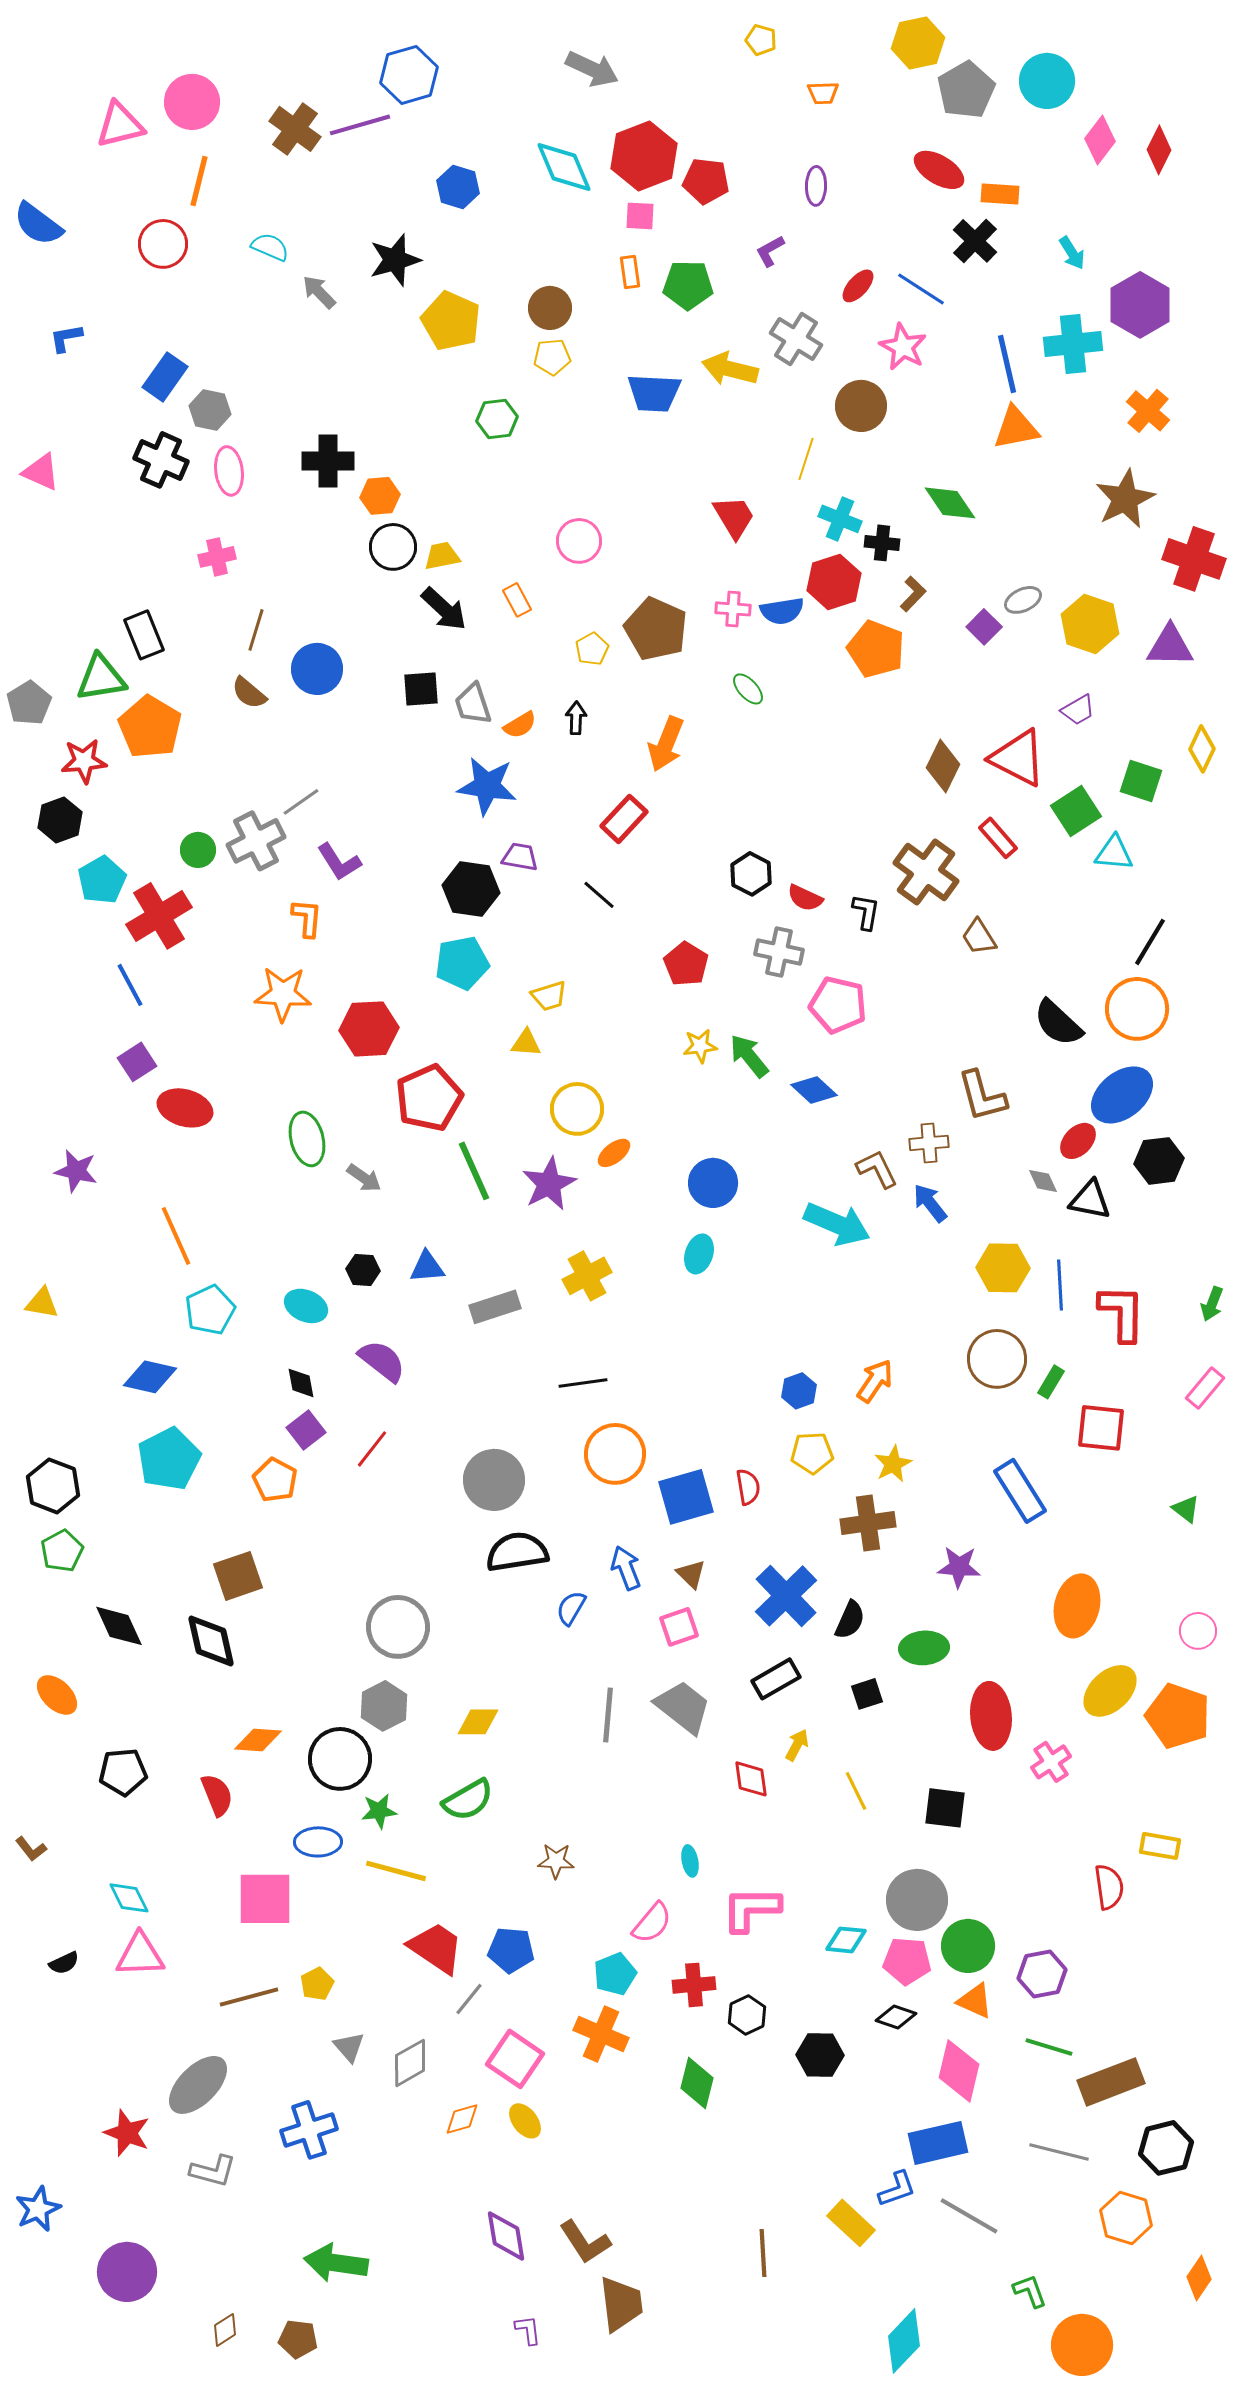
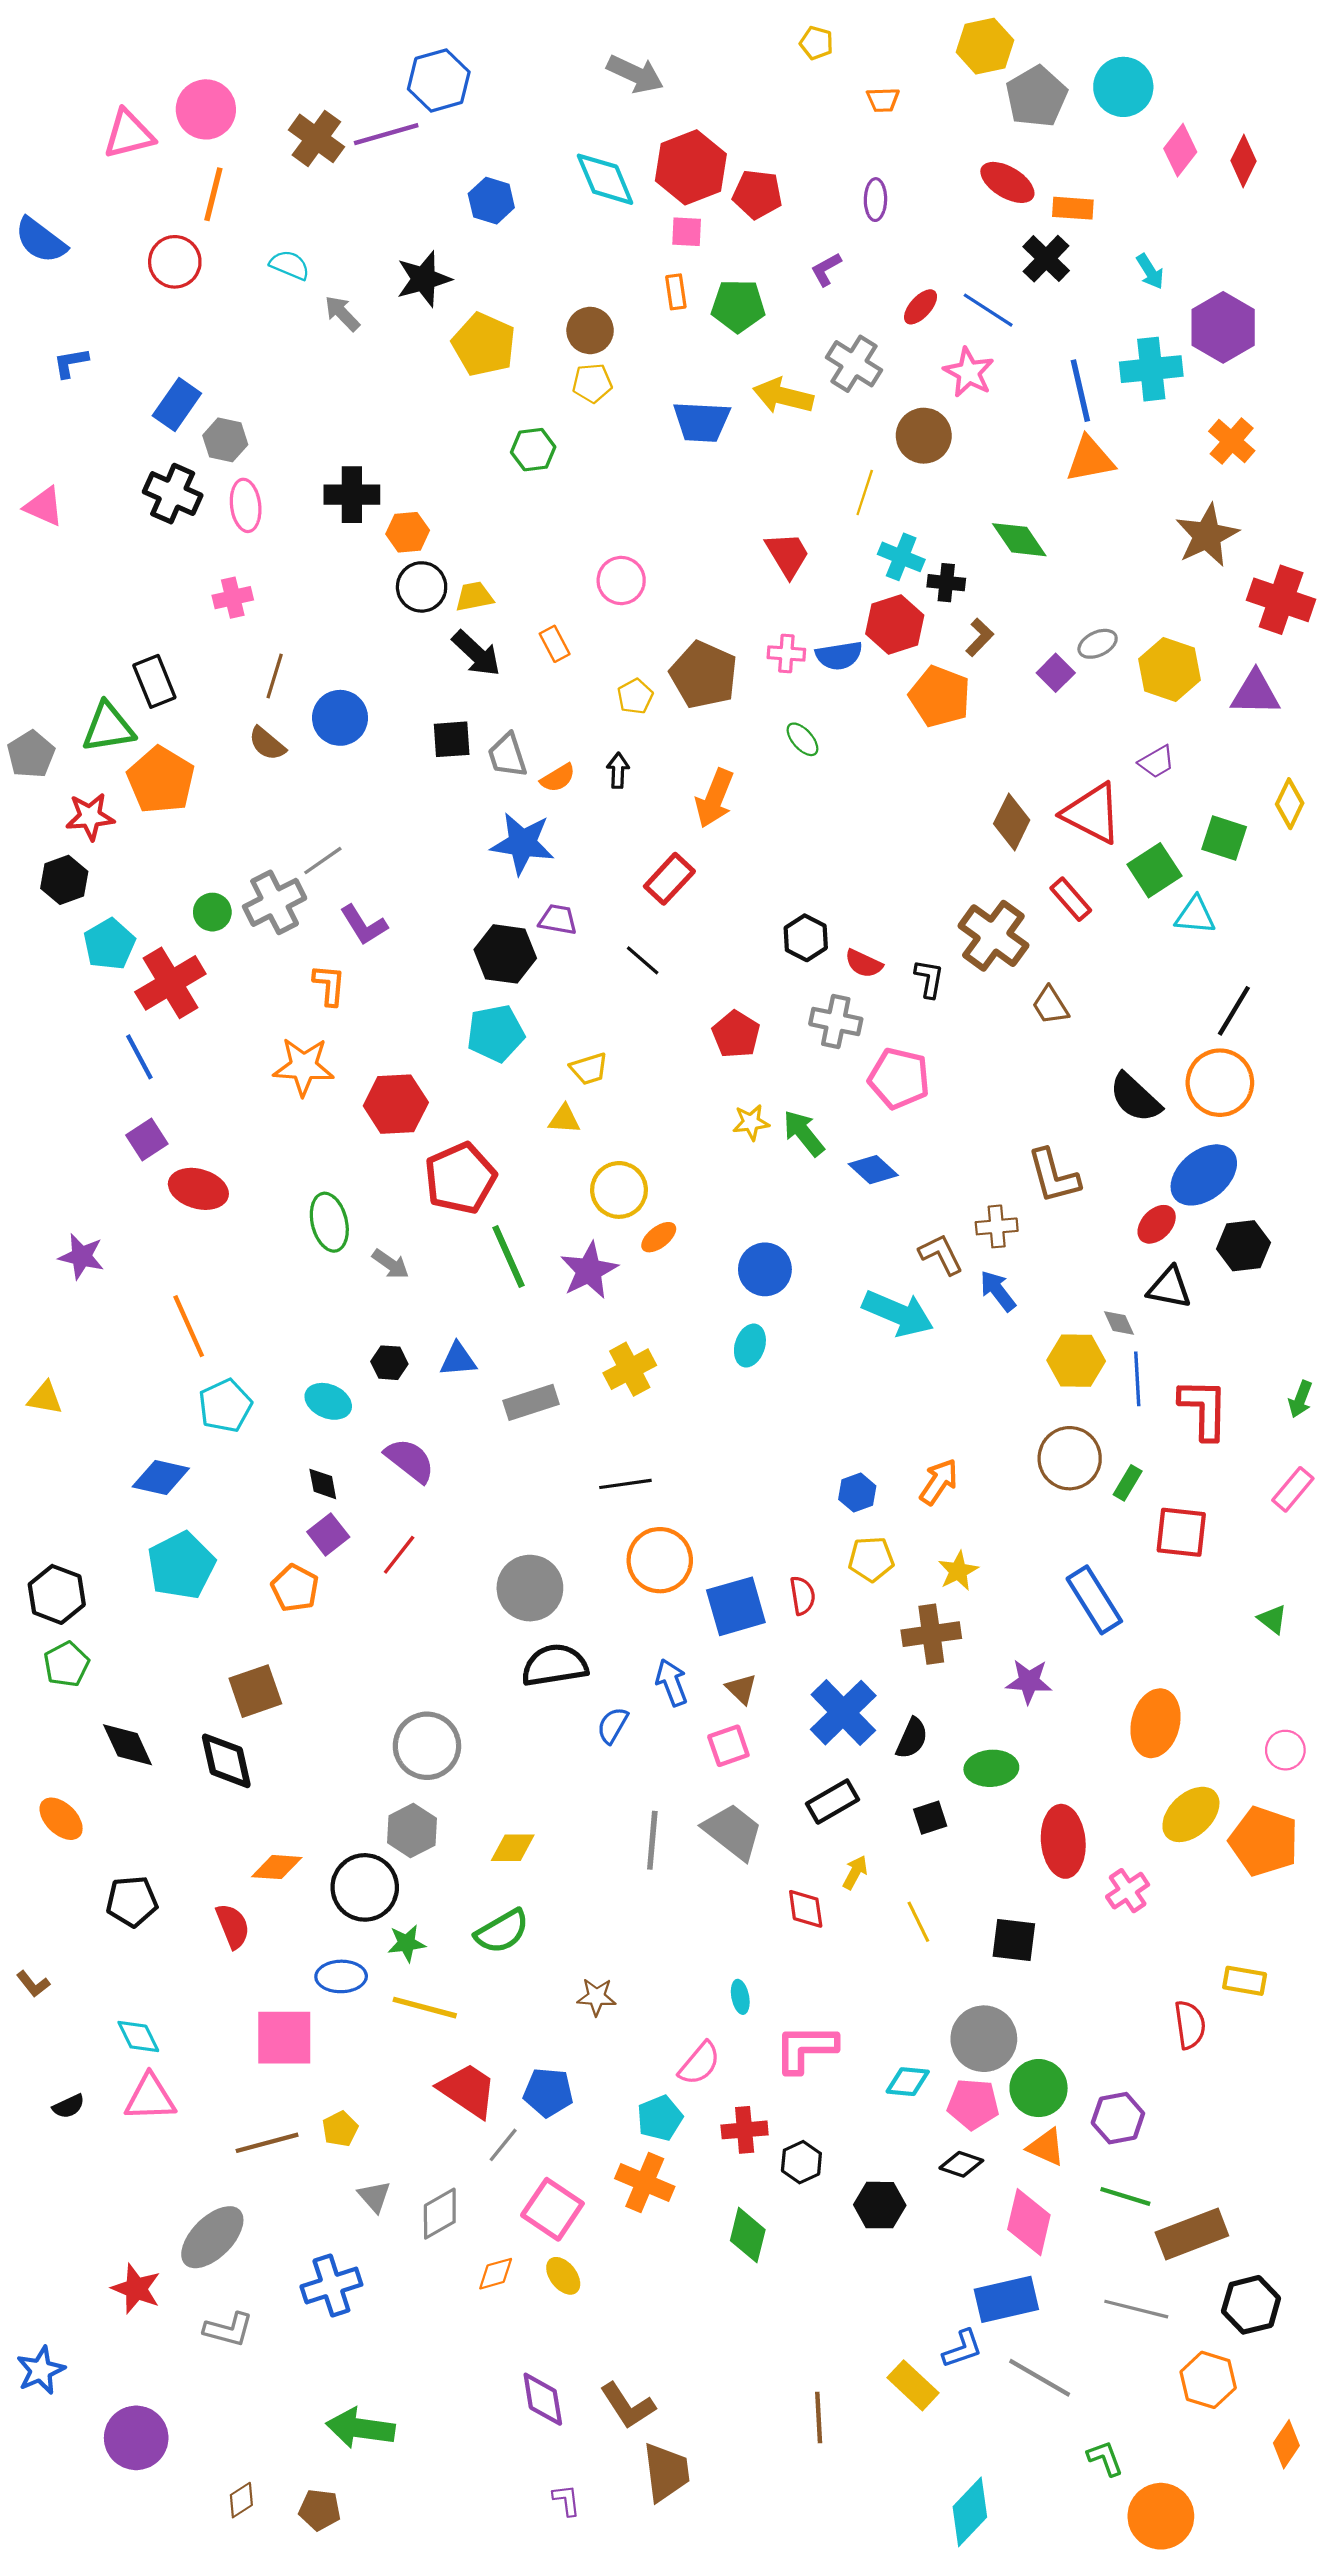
gray diamond: (1043, 1181) -> (1119, 1323), moved

